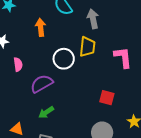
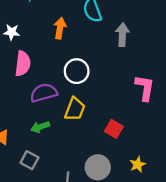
yellow trapezoid: (87, 47) -> (75, 109), moved
pink semicircle: (18, 64) -> (23, 64), size x1.5

